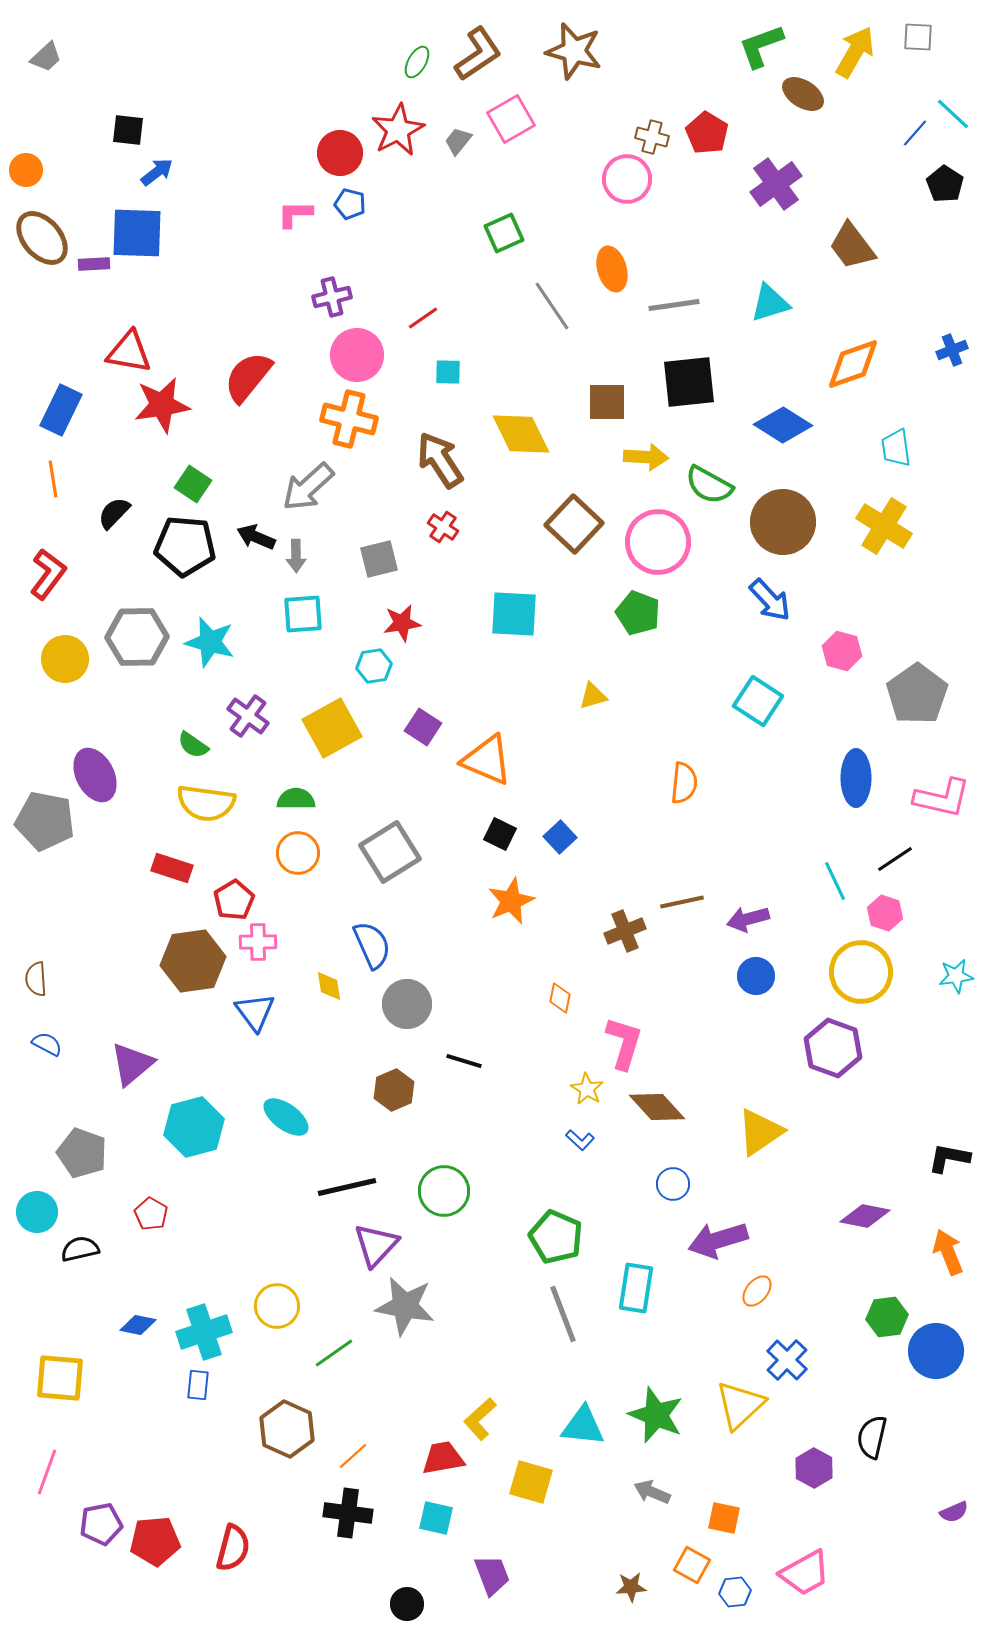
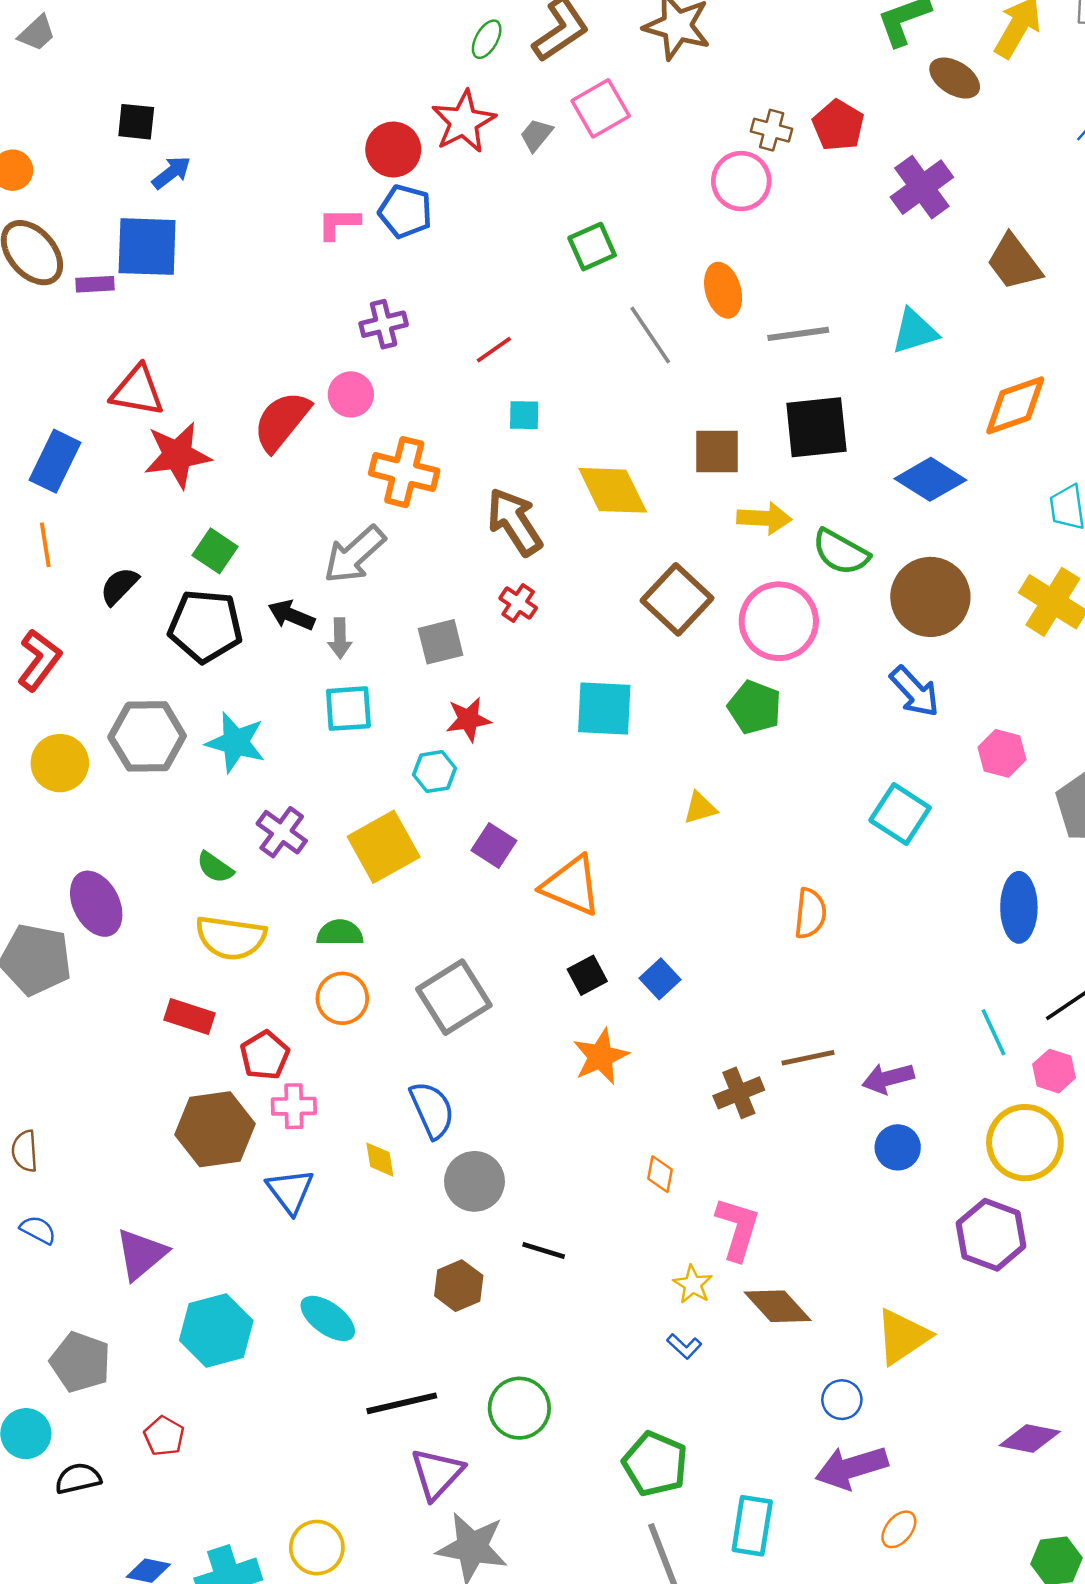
blue pentagon: (350, 204) -> (405, 211), size x1.4
pink circle: (357, 355) -> (351, 394), moved, size x0.7
black square: (500, 834) -> (587, 975), turned 36
blue circle: (673, 1184) -> (842, 1400), moved

